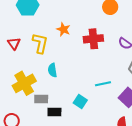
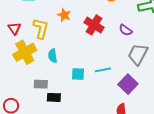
red cross: (93, 39) -> (94, 25), turned 36
yellow cross: (24, 83) -> (25, 52), moved
cyan square: (80, 102) -> (78, 74), moved, turned -32

